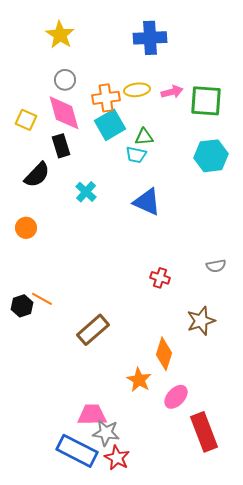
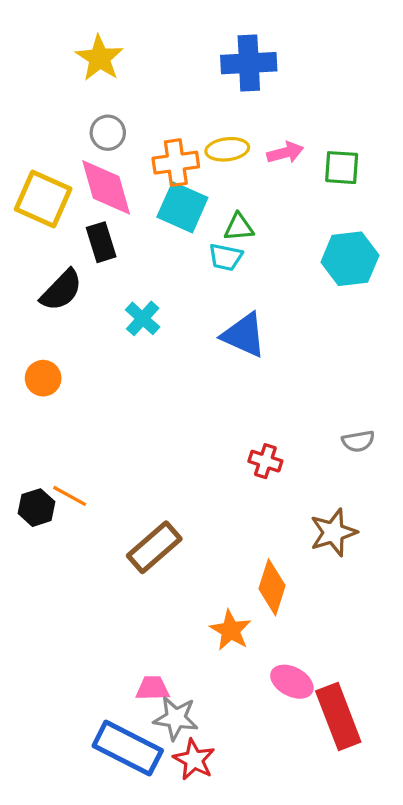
green square: (206, 101) -> (342, 168), size x0.7
yellow square: (26, 120) -> (43, 199), size x1.6
cyan square: (110, 125) -> (182, 207), turned -36
pink ellipse: (176, 397) -> (292, 682), moved, turned 75
pink trapezoid: (92, 415) -> (153, 688), size x0.7

